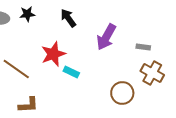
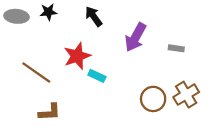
brown cross: (152, 73) -> (186, 95), moved, turned 30

